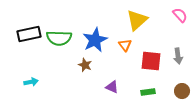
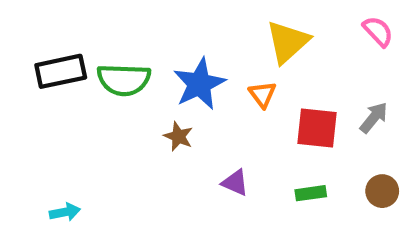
gray arrow: (178, 56) -> (374, 118), turned -133
cyan arrow: (31, 82) -> (65, 212), moved

